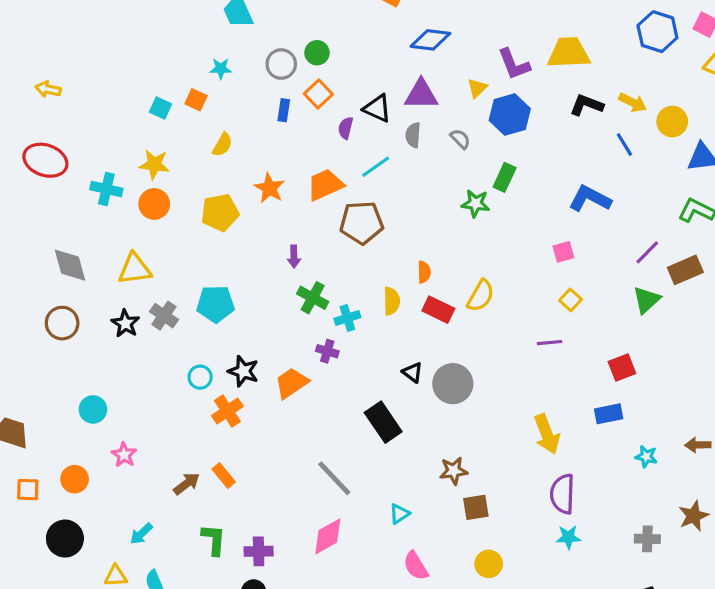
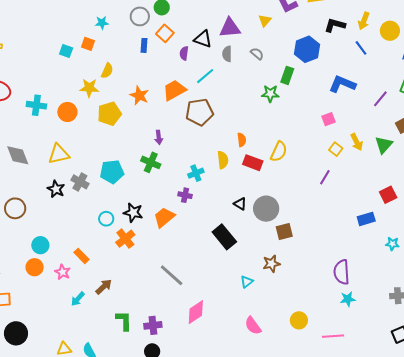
yellow arrow: (633, 102) -> (364, 21), turned 90
blue hexagon: (510, 114) -> (307, 49), moved
yellow star: (154, 164) -> (89, 88), moved
purple line: (647, 252) -> (380, 99), moved
green cross: (313, 298) -> (151, 162), moved
brown circle: (62, 323) -> (15, 208), moved
purple line: (550, 343) -> (325, 177), turned -49
red square: (622, 367) -> (388, 195), moved
yellow arrow: (547, 434) -> (357, 142), moved, size x0.7
orange rectangle: (224, 476) -> (81, 256), moved
gray line: (334, 478) -> (172, 275), moved
orange circle: (75, 479) -> (35, 267), moved
brown square: (476, 507) -> (284, 231), moved
cyan triangle: (399, 514) -> (247, 282), moved
cyan arrow: (141, 534) -> (78, 299), moved
black circle: (65, 539) -> (16, 333), moved

